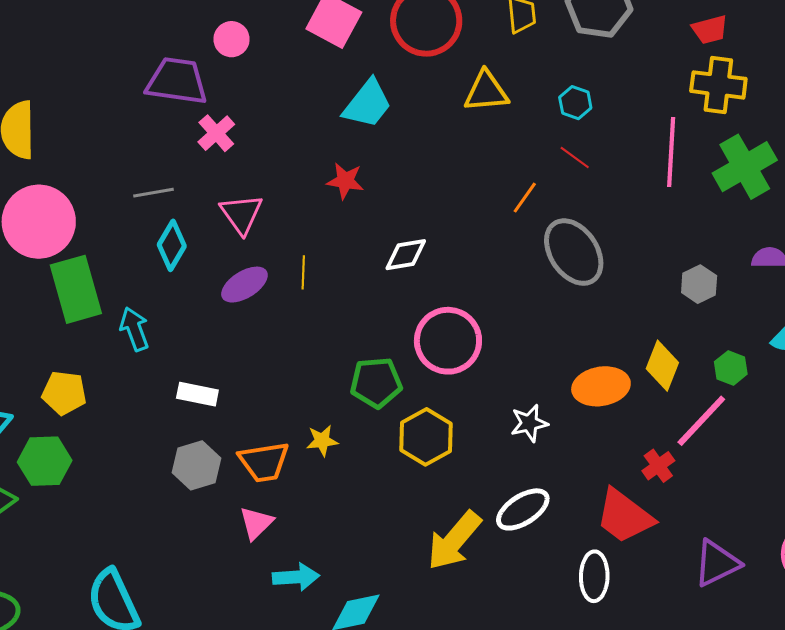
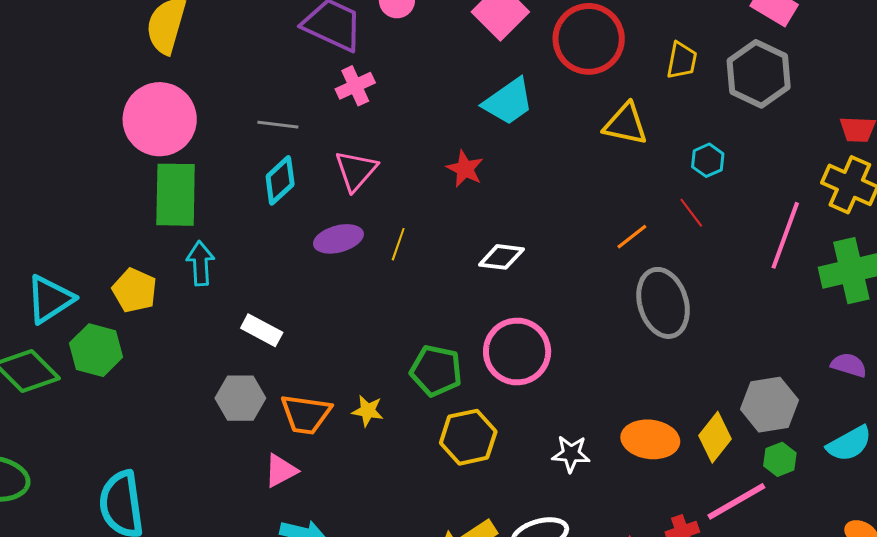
gray hexagon: (699, 284) -> (769, 405), moved, size x1.5
cyan arrow: (134, 329) -> (200, 263), moved

